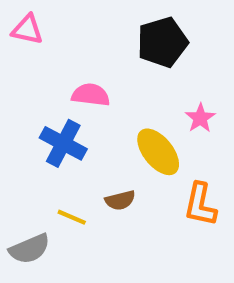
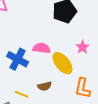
pink semicircle: (91, 95) -> (42, 48), moved

